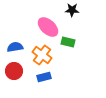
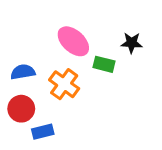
black star: (72, 10) -> (132, 43), moved
blue rectangle: (44, 77) -> (43, 132), moved

